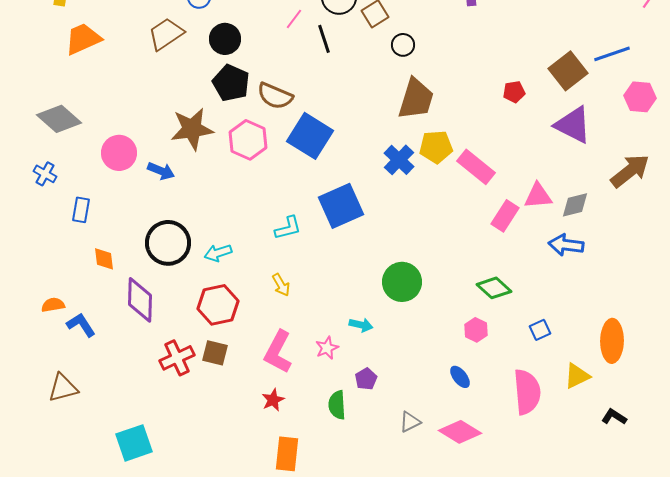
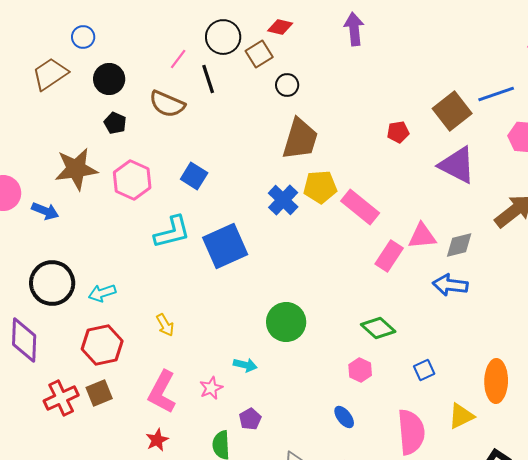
black pentagon: (231, 83) -> (115, 123), size x0.6
brown semicircle: (275, 96) -> (167, 104), moved
blue square: (310, 136) -> (194, 176), size x0.6
cyan L-shape: (288, 228) -> (172, 232), moved, size x1.4
brown square: (215, 353) -> (99, 393), turned -36

